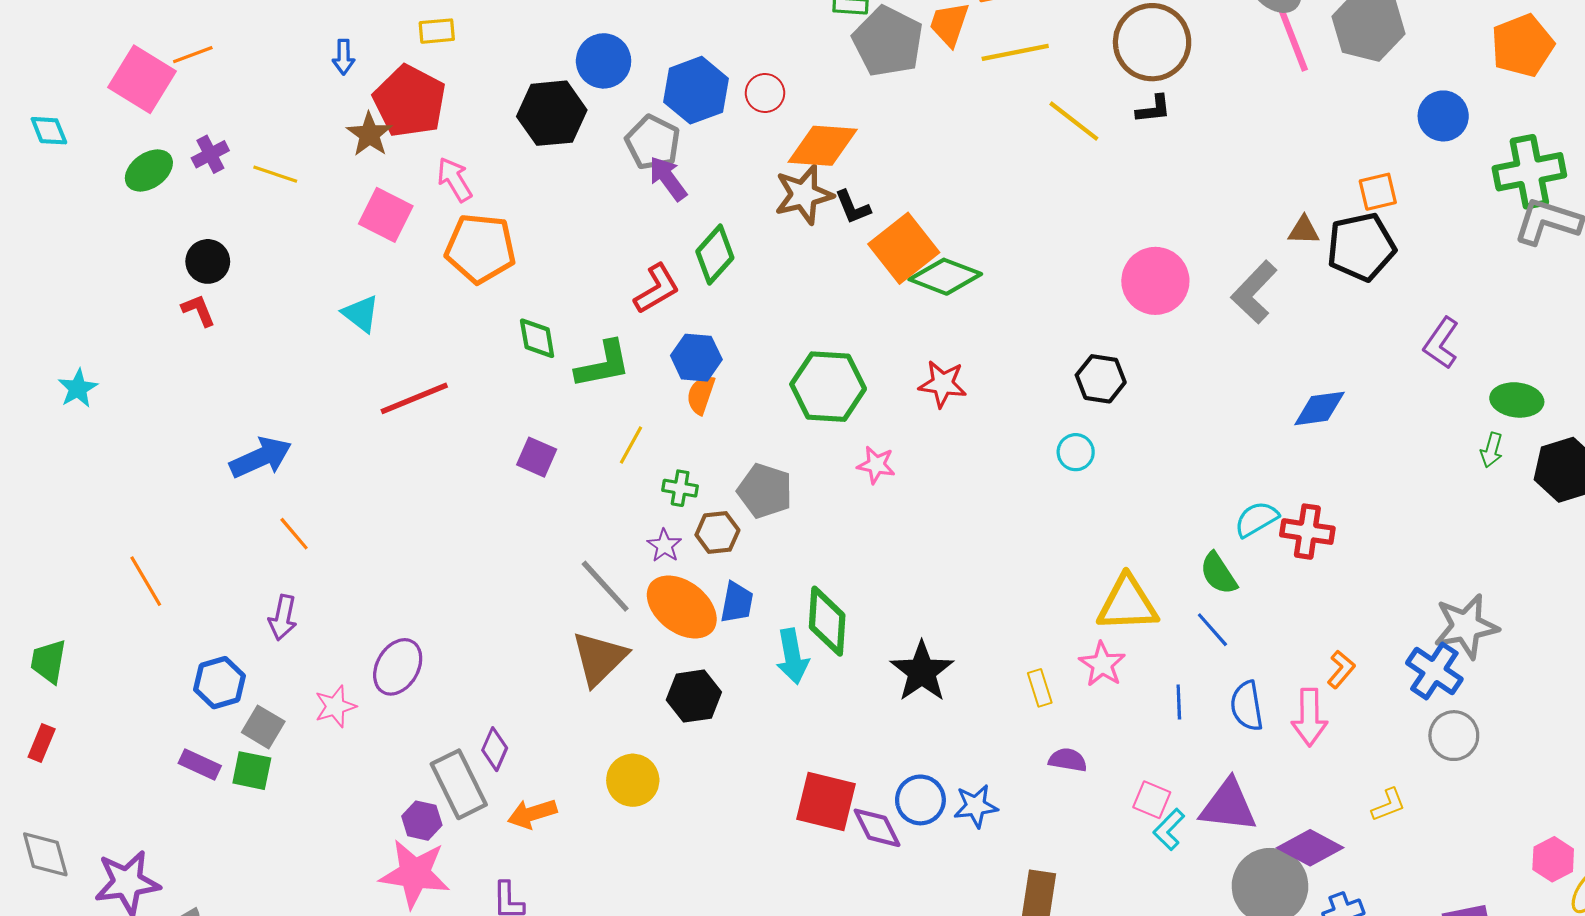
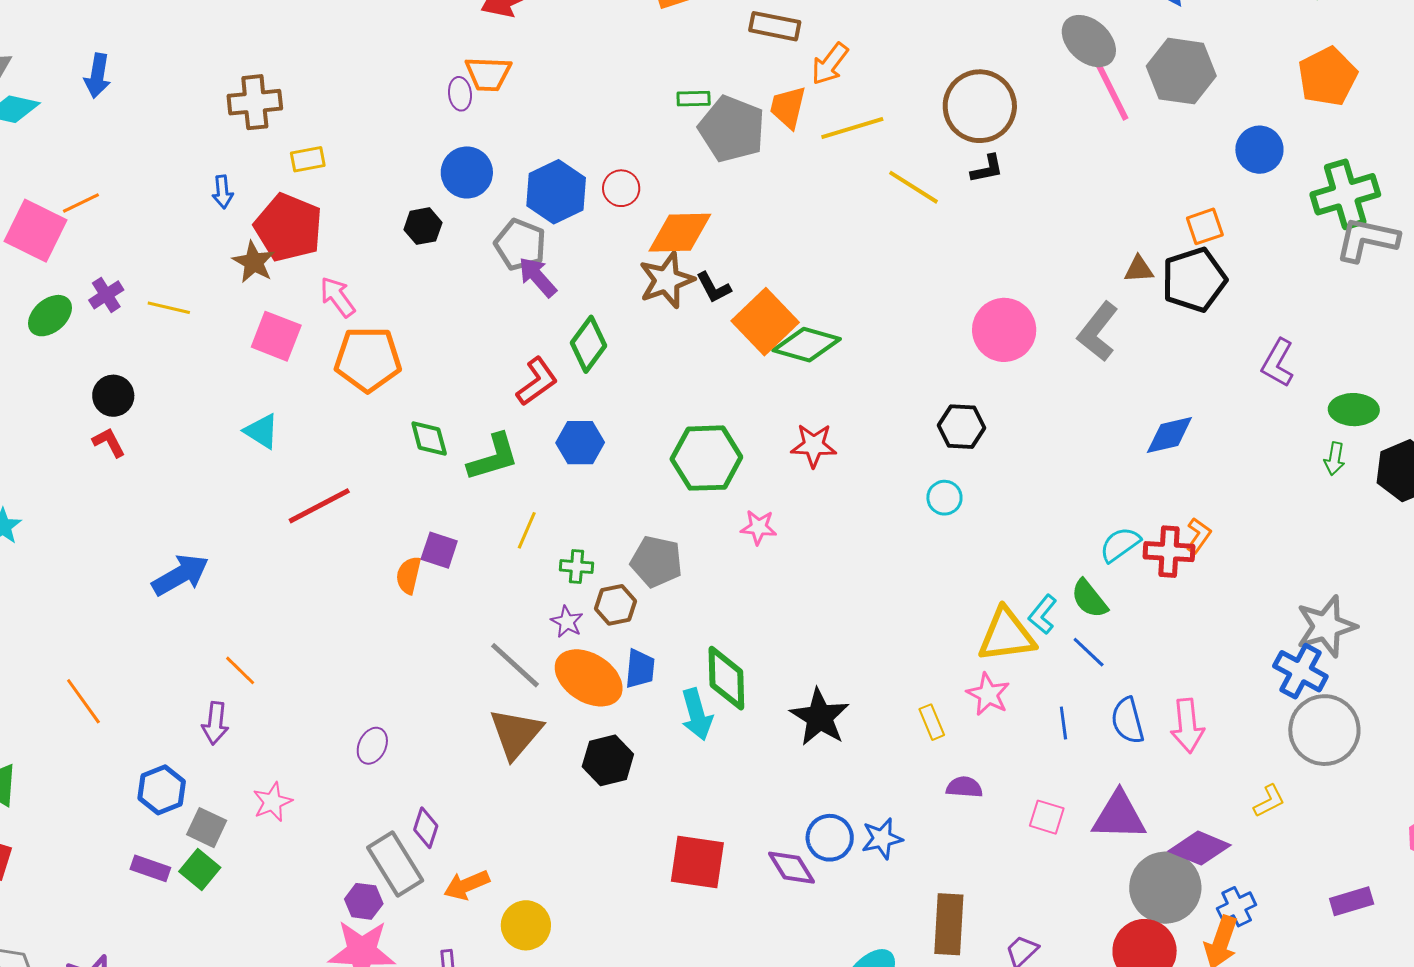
black hexagon: (552, 113) -> (423, 226), size x0.6
orange semicircle: (701, 395) -> (409, 575), moved
orange line: (294, 534) -> (240, 670), moved
purple ellipse: (398, 667) -> (372, 746), moved, size x0.7
orange L-shape: (1341, 669) -> (1199, 536), moved
gray circle: (1454, 736) -> (1324, 730), size x1.5
green square: (252, 771) -> (200, 869), turned 33
yellow circle: (633, 780) -> (526, 925), moved
red square: (826, 801) -> (697, 862), moved
cyan L-shape: (1169, 829) -> (1043, 614), moved

